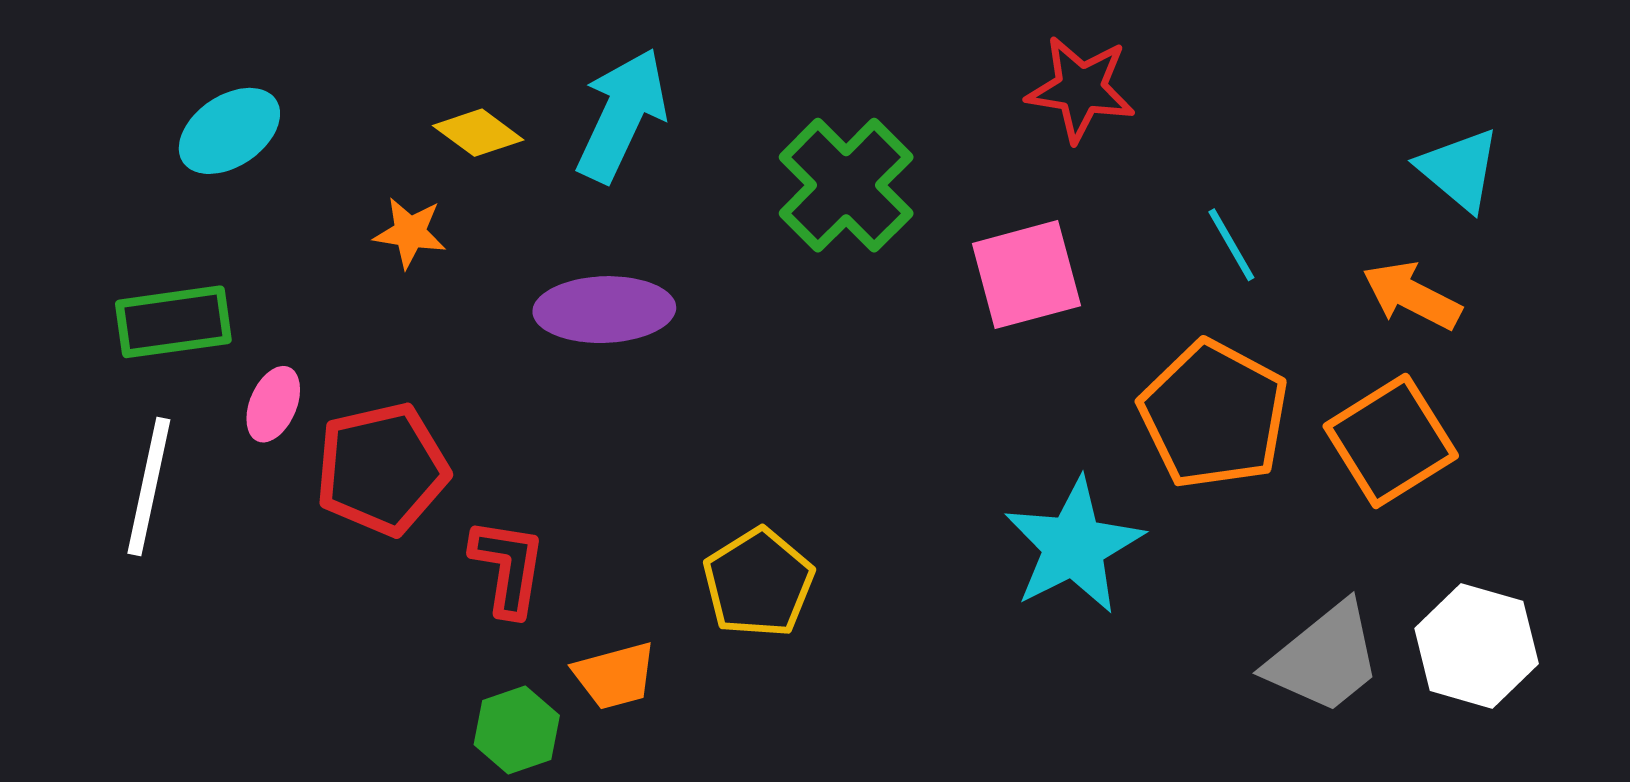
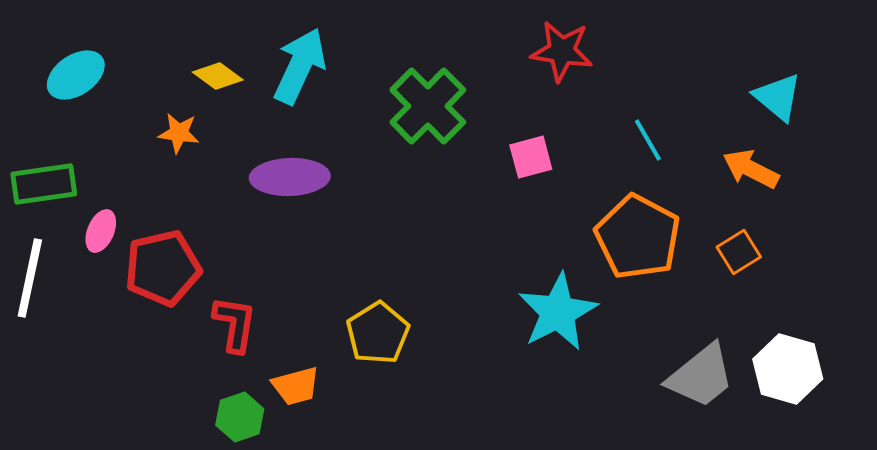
pink square: (1026, 275) -> (531, 157), size x0.7
orange square: (1391, 441) -> (739, 252), size x0.6

